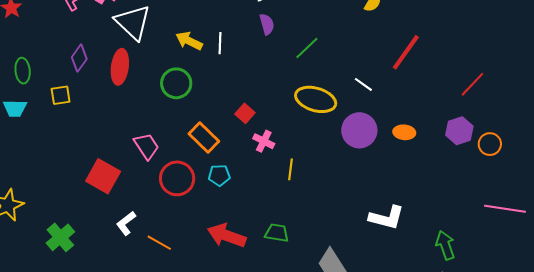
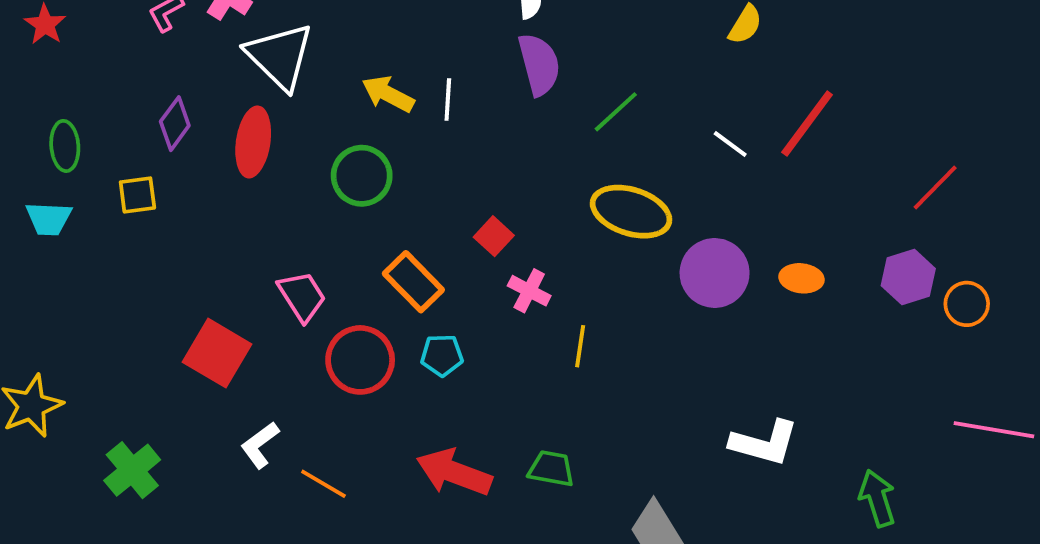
purple semicircle: (267, 24) -> (539, 64), size x1.5
white line: (363, 84) -> (730, 144), moved

